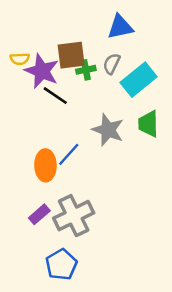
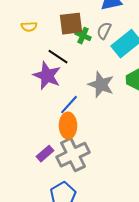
green cross: (86, 70) -> (83, 36), turned 35
purple star: (42, 71) -> (47, 76), moved
orange ellipse: (45, 165) -> (68, 126), moved

